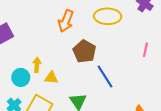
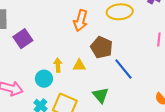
yellow triangle: (51, 78) -> (79, 65), moved

